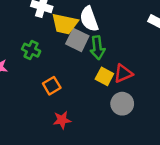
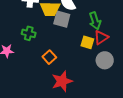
green arrow: (97, 48) -> (95, 21), moved
red star: (62, 120) -> (62, 81), size x1.5

